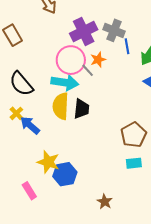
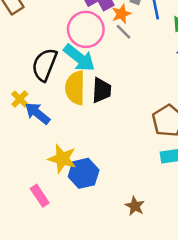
orange star: (98, 60) -> (121, 14), moved
gray line: (88, 70) -> (123, 32), moved
cyan arrow: (65, 82) -> (79, 58), turned 32
black semicircle: (21, 84) -> (44, 65), moved, turned 64

